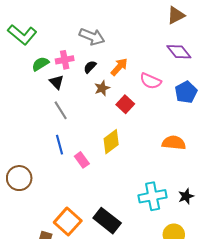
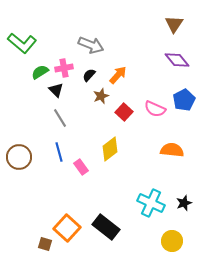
brown triangle: (176, 15) -> (174, 24), turned -30
pink semicircle: (151, 81) -> (155, 109), moved
brown circle: (19, 178) -> (19, 157), moved
cyan cross: (153, 196) -> (151, 203), turned 36

